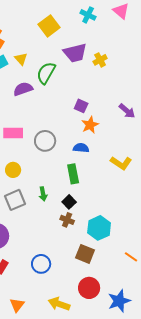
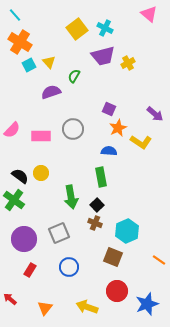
cyan cross: (88, 15) -> (105, 28), moved
green semicircle: (46, 73) -> (74, 76), size x0.6
gray circle: (45, 141) -> (73, 129), moved
yellow L-shape: (121, 163) -> (141, 142), moved
green arrow: (43, 194) -> (71, 197), size x1.6
gray square: (15, 200) -> (59, 233), moved

